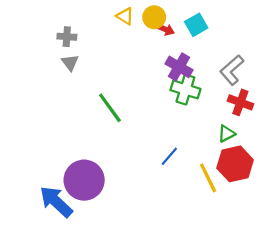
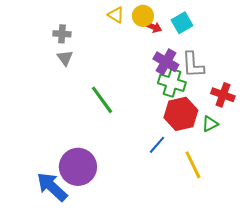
gray L-shape: (232, 70) -> (193, 65), moved, turned -52
red hexagon: (235, 164) -> (181, 114), moved

